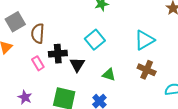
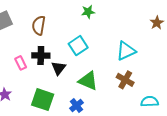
brown semicircle: (38, 33) -> (39, 25), moved
green triangle: (109, 75) -> (88, 81), size x1.5

